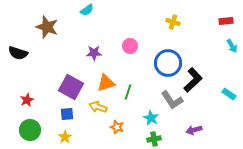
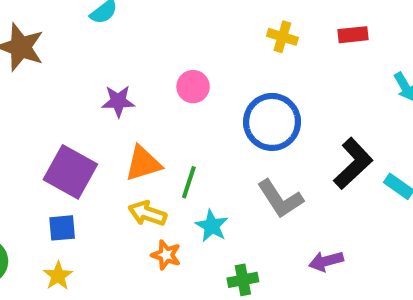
red rectangle: (226, 21) -> (353, 35), moved
black L-shape: (193, 80) -> (353, 164), moved
yellow arrow: (98, 107) -> (147, 213), moved
cyan star: (151, 118) -> (212, 226), moved

